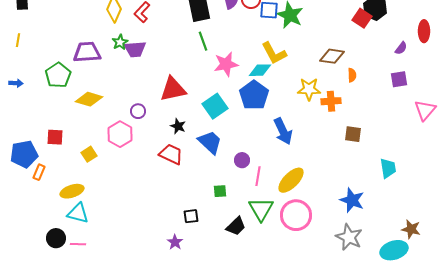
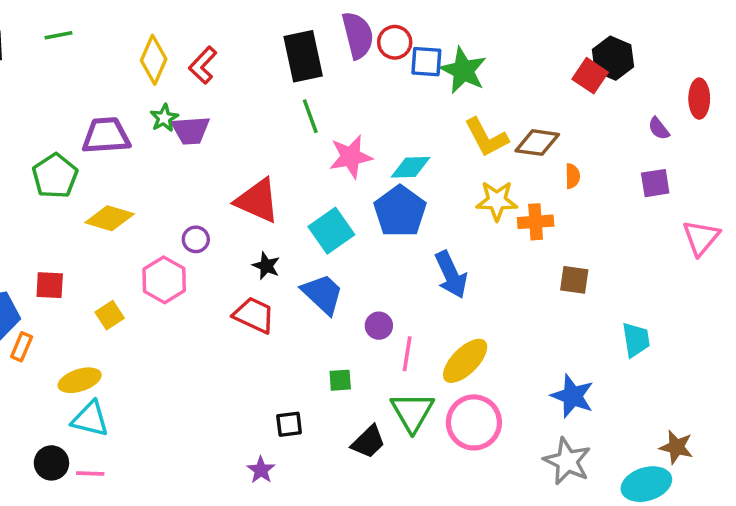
purple semicircle: (401, 48) -> (659, 129), turned 104
yellow L-shape: (274, 53) -> (486, 137), moved
red triangle: (173, 89) -> (257, 201), turned 36

